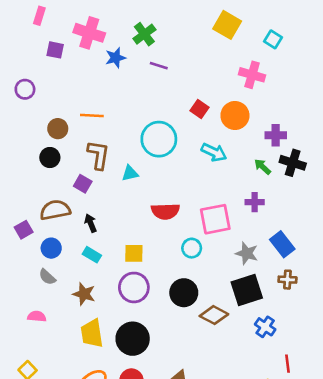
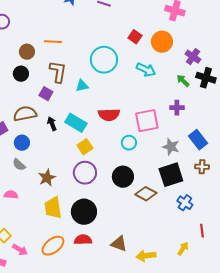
purple cross: (276, 135) -> (193, 57), turned 35
yellow square: (134, 253) -> (85, 147), turned -35
cyan rectangle: (92, 255) -> (76, 123), moved, size x1.5
brown star: (84, 294) -> (47, 178), turned 30

